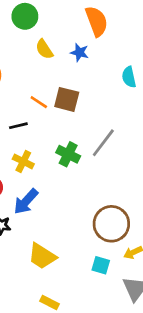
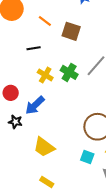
orange line: (39, 102) -> (45, 21), moved
yellow cross: (23, 161) -> (45, 75), moved

